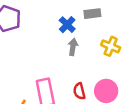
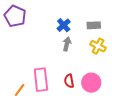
gray rectangle: (92, 14) -> (94, 25), moved

